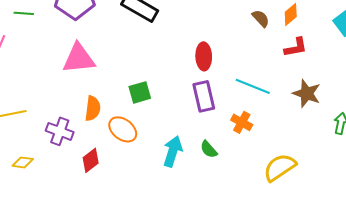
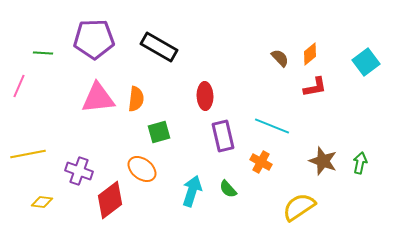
red ellipse: (204, 56) -> (205, 96), moved
brown star: (307, 93) -> (323, 161), moved
orange semicircle: (93, 108) -> (136, 99), moved
red diamond: (91, 160) -> (110, 200), size x1.5

